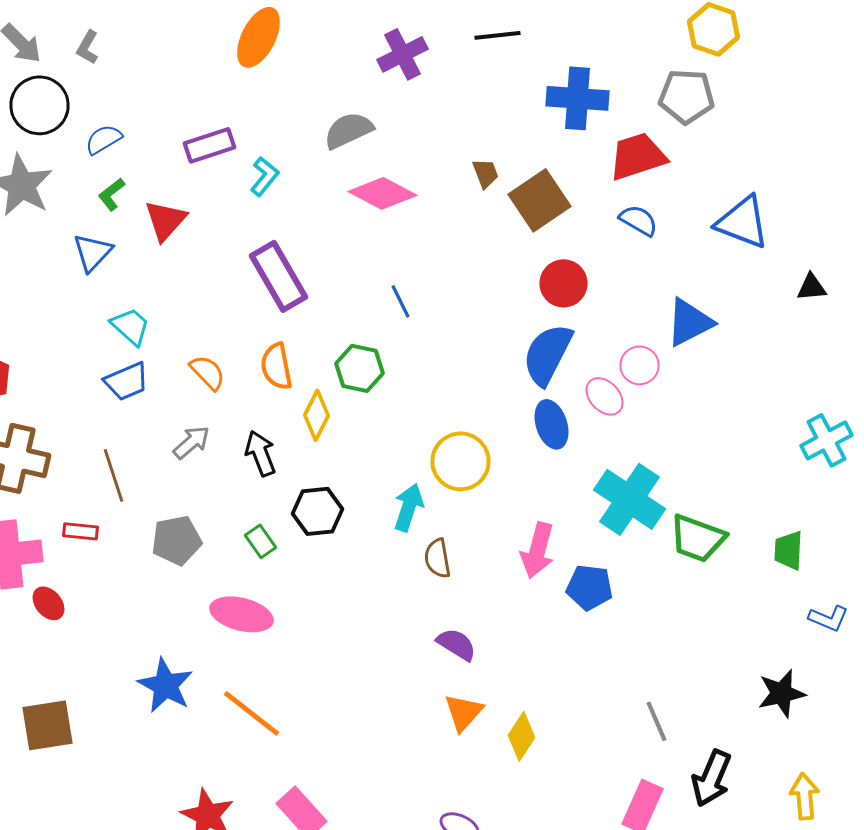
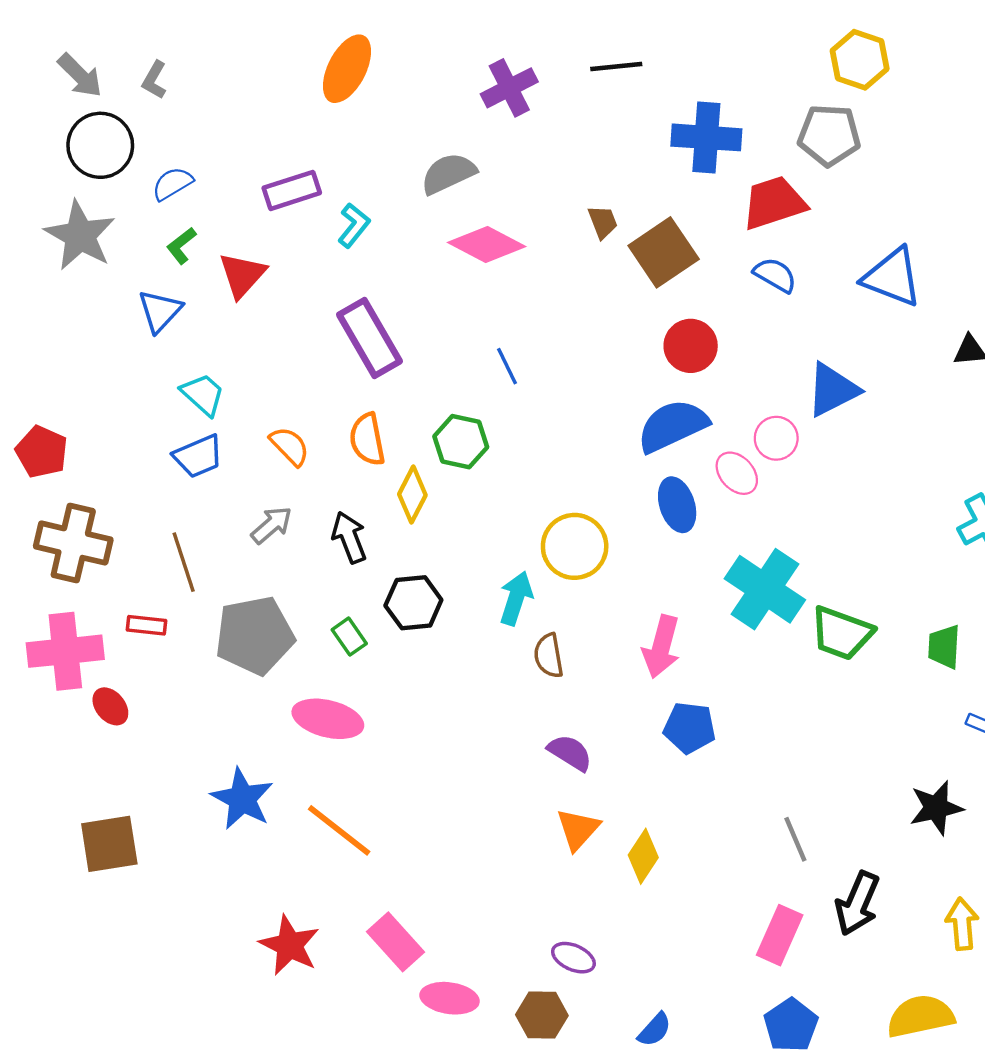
blue semicircle: (548, 354) -> (673, 426), turned 38
gray pentagon: (176, 540) -> (255, 635), size x1.4
blue pentagon: (590, 587) -> (689, 728), moved

